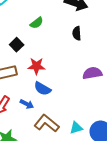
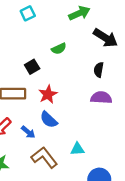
red star: (36, 66) -> (48, 94), turned 30
purple semicircle: (92, 73) -> (101, 98), moved
cyan triangle: (76, 128) -> (77, 149), moved

